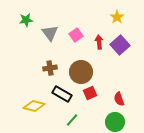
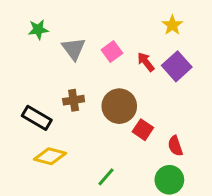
red arrow: (99, 42) -> (146, 62), turned -32
red square: (90, 93) -> (143, 130), moved, turned -32
black rectangle: (62, 94) -> (37, 118), moved

